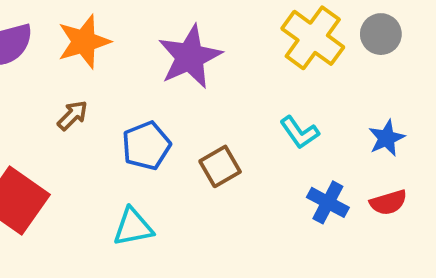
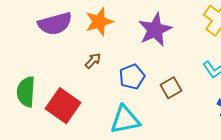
cyan triangle: (133, 227) -> (125, 120), size x1.4

